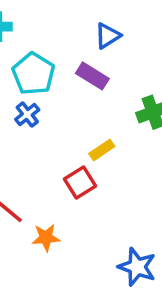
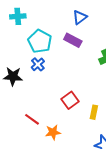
yellow rectangle: (102, 150) -> (94, 112), moved, turned -40

